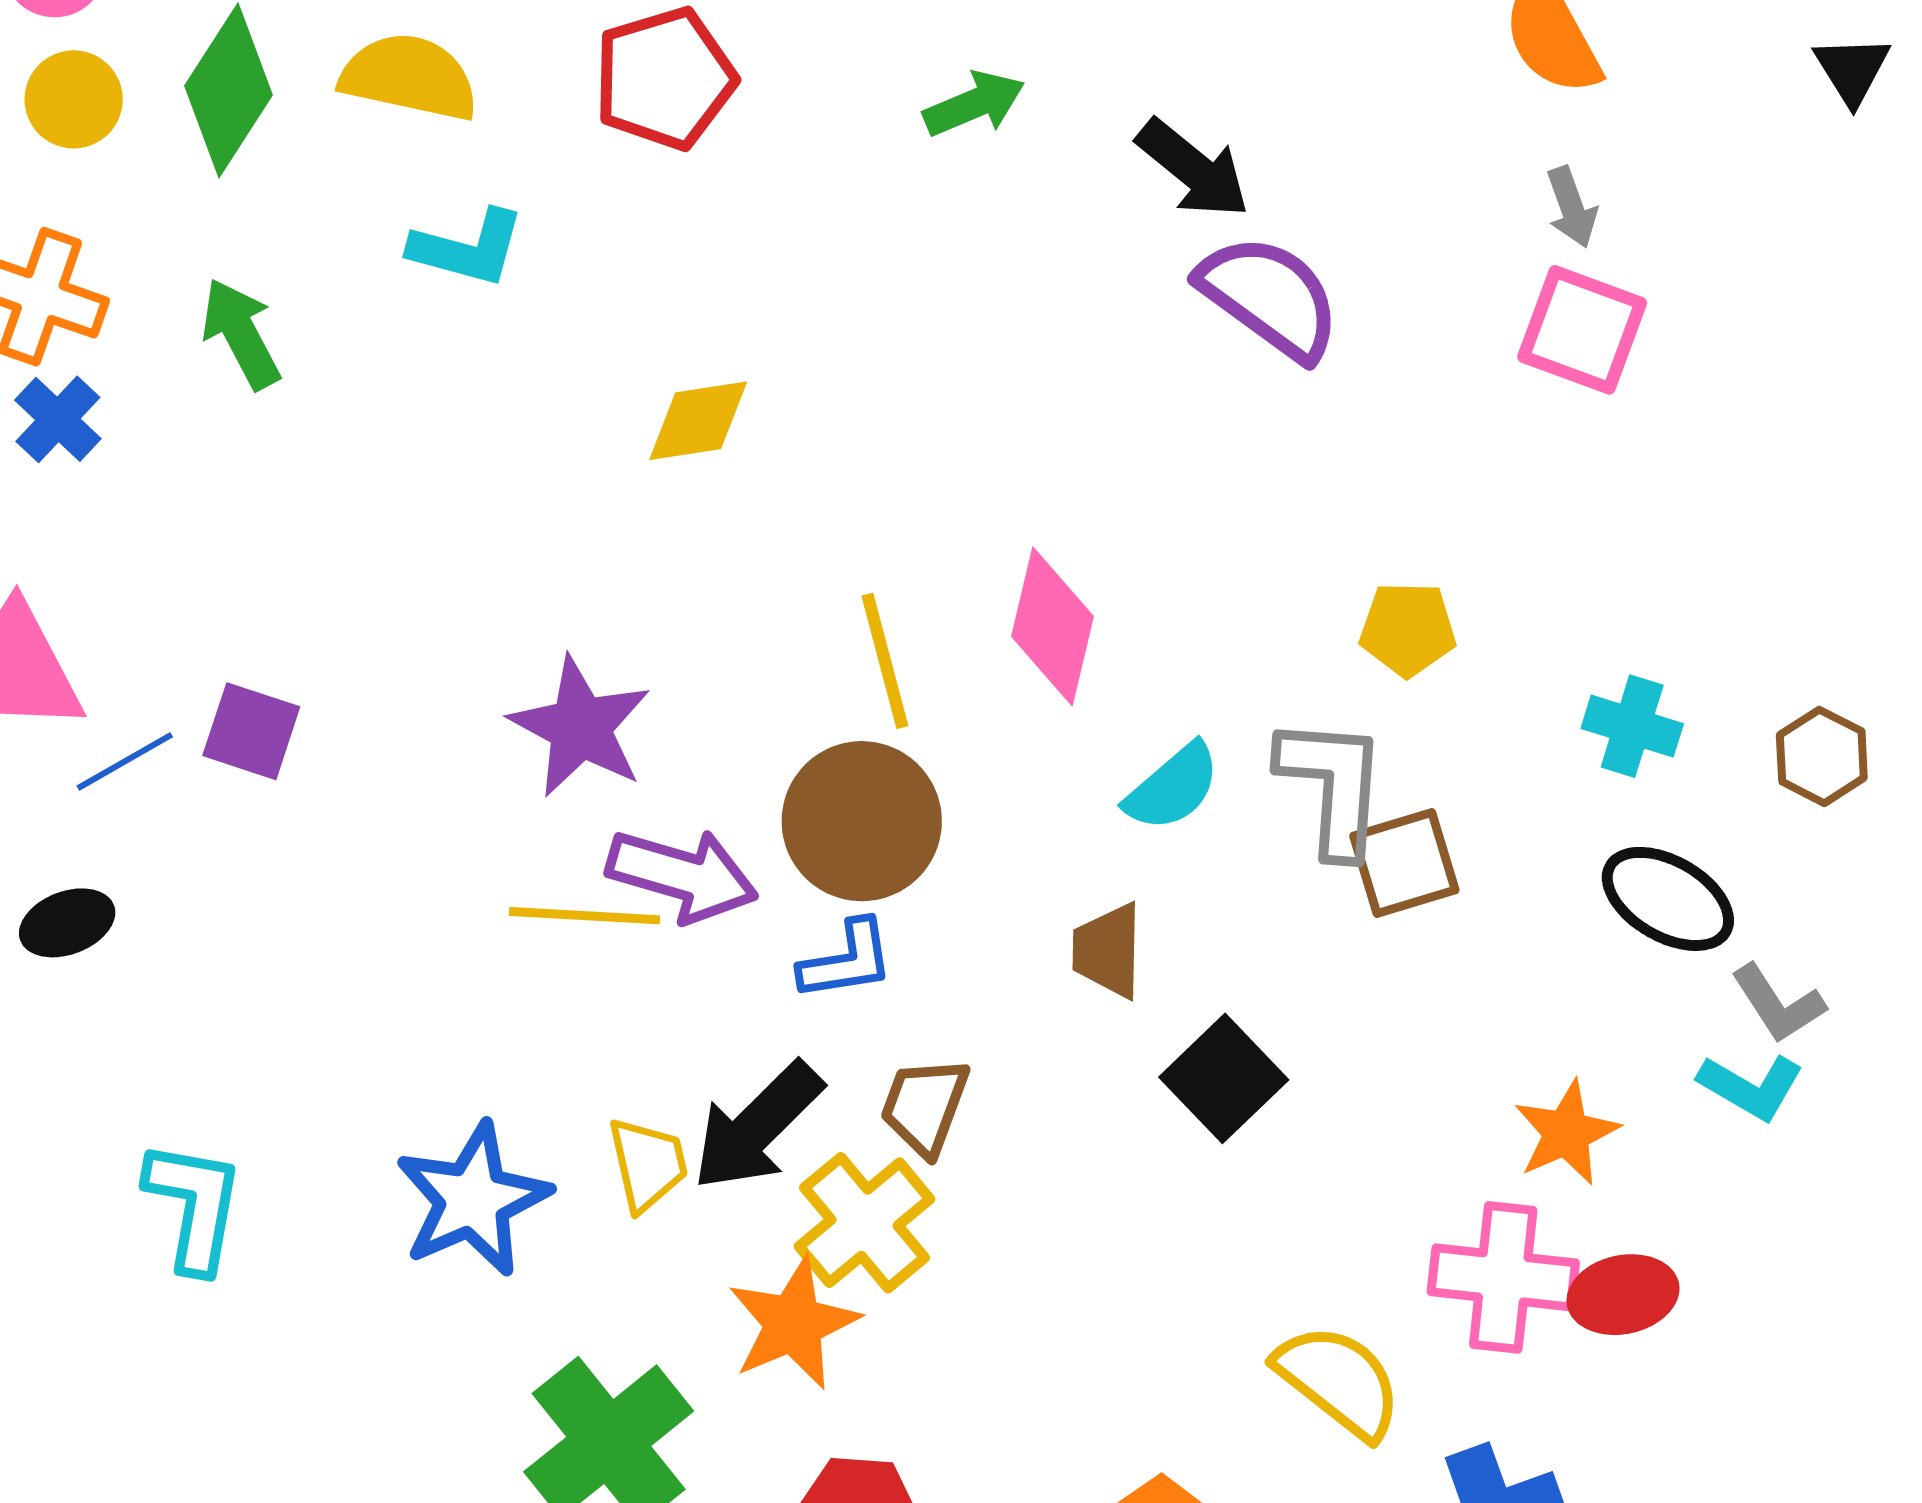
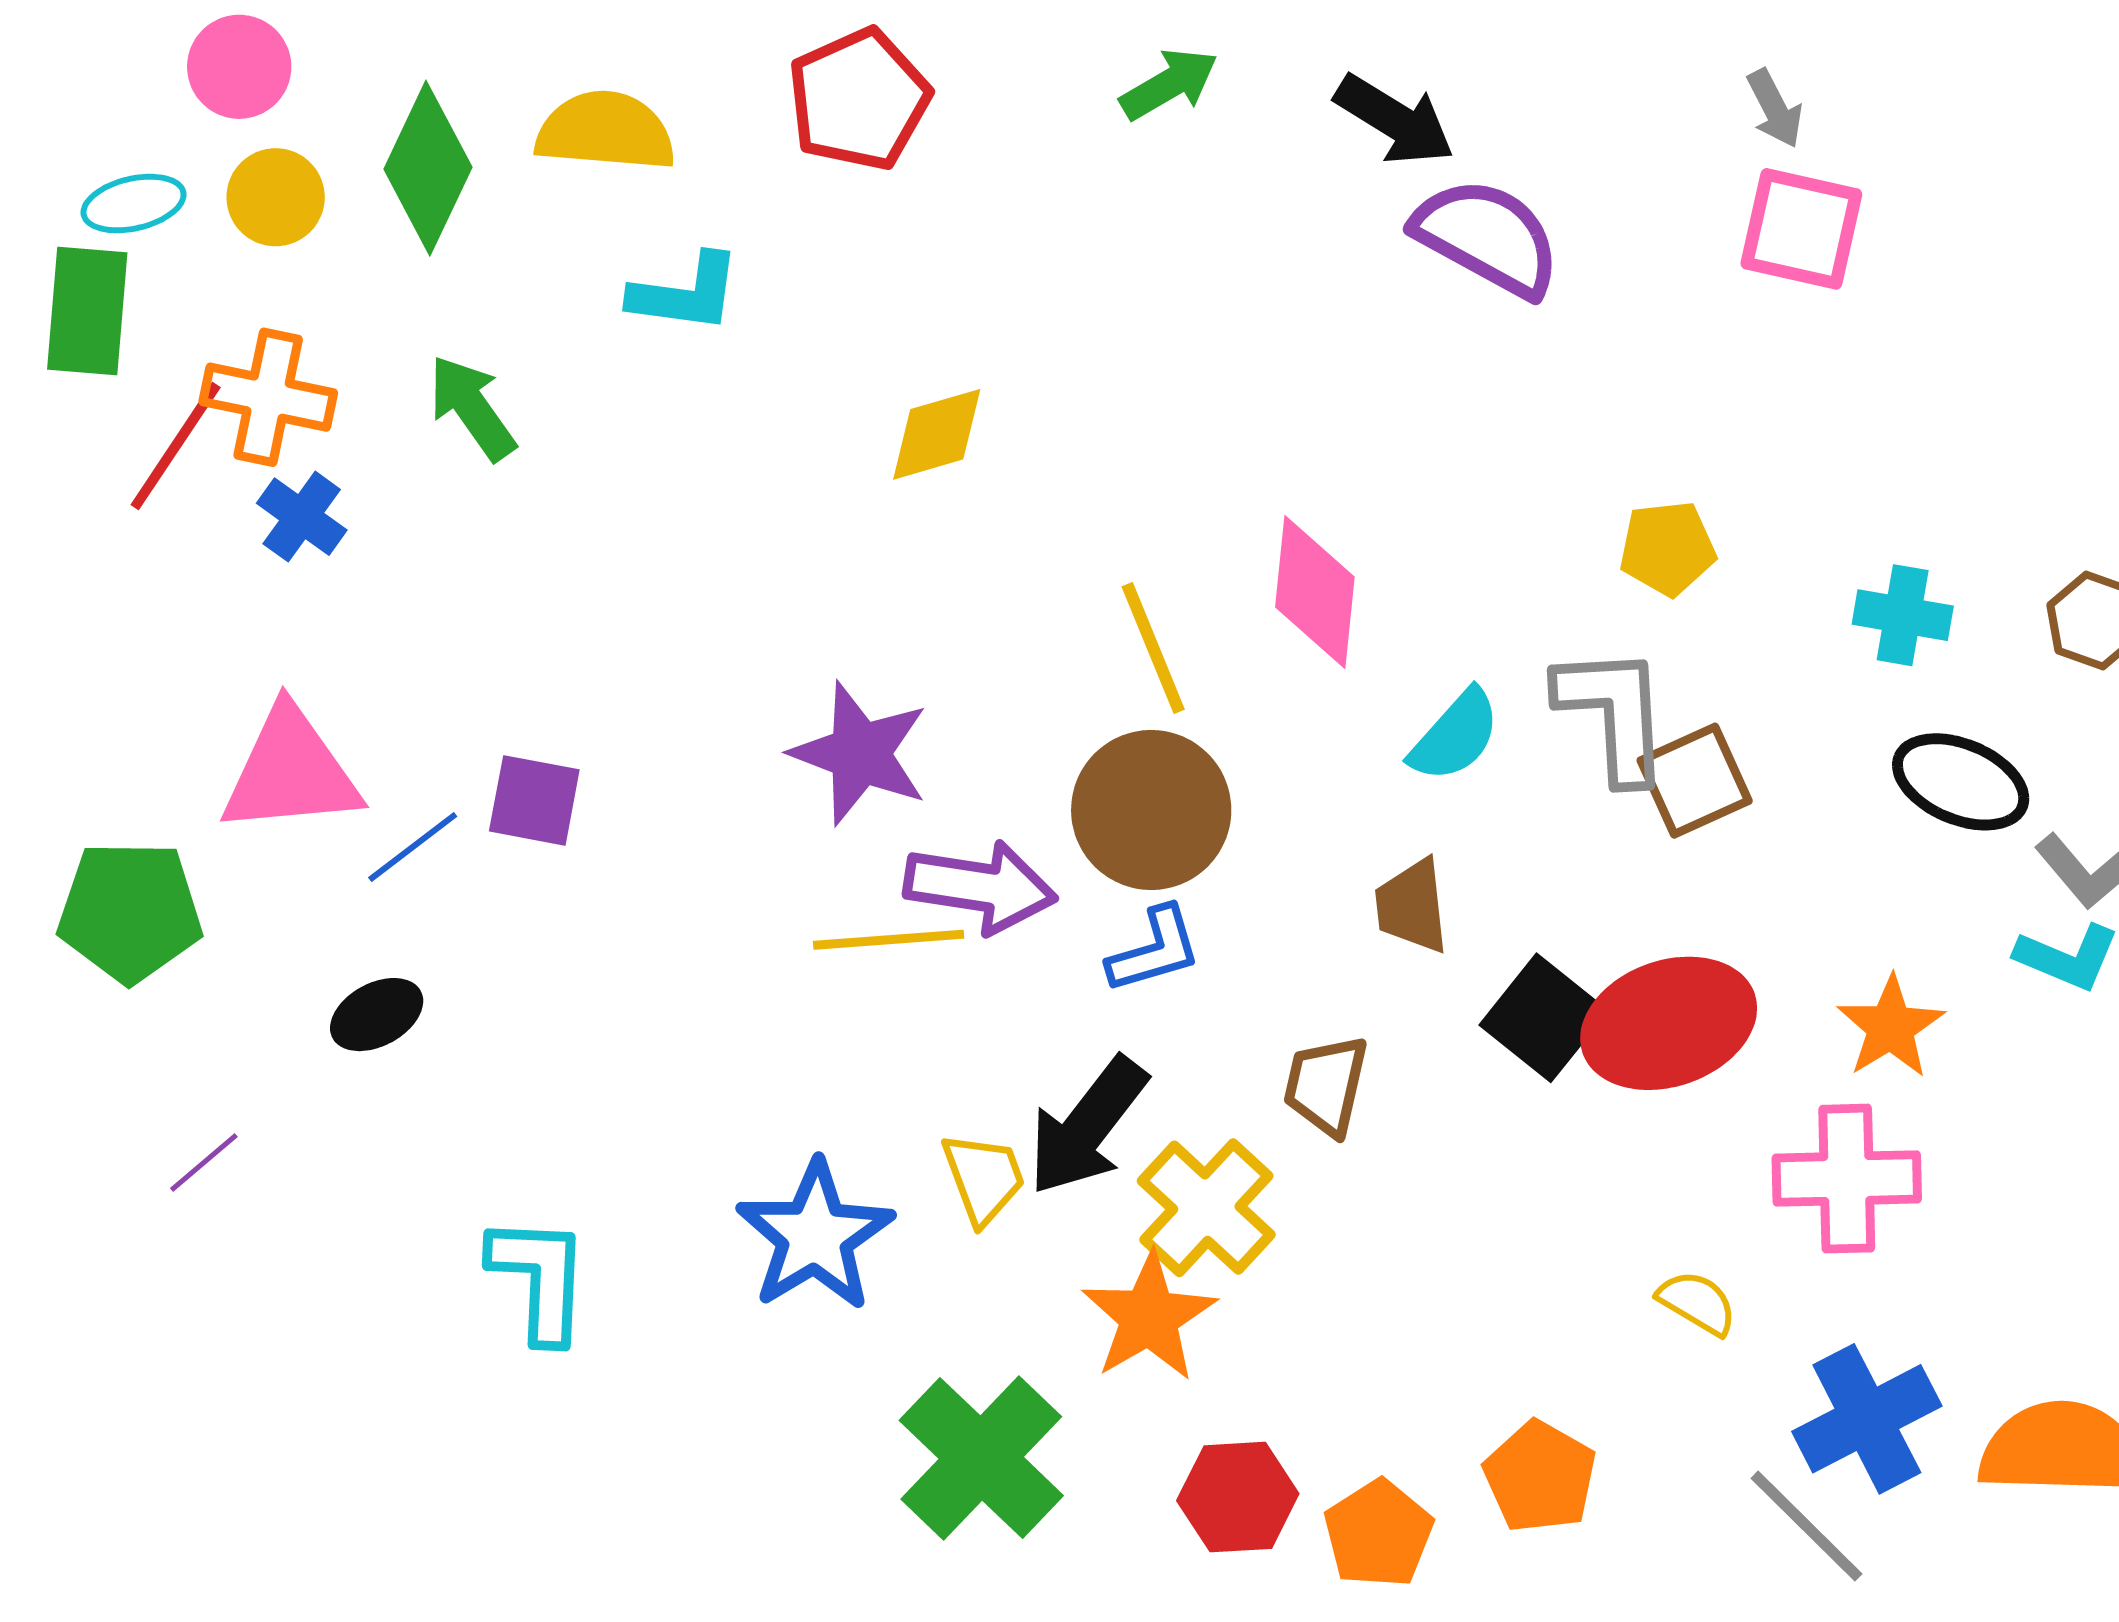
brown trapezoid: (925, 1106) -> (1326, 1085), moved
red ellipse: (1623, 1295) -> (1669, 1023), moved, size x1.6
yellow semicircle: (1339, 1381) -> (1697, 1303), size x0.6

